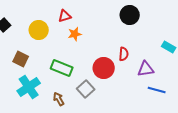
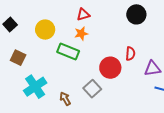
red triangle: (65, 16) -> (83, 14), moved
brown square: (21, 59) -> (18, 58), moved
green rectangle: (62, 68) -> (68, 52), moved

